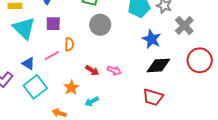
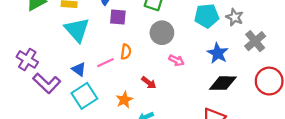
purple square: (53, 24) -> (118, 17), moved
pink arrow: (114, 70) -> (176, 60), moved

